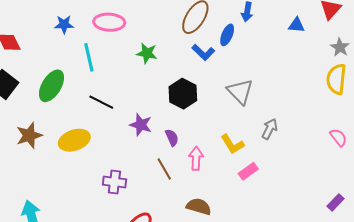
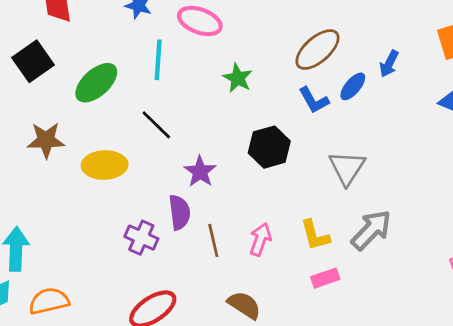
gray arrow: (270, 129) -> (371, 230), size x1.5
purple semicircle: (172, 138) -> (179, 212), moved, size x1.4

